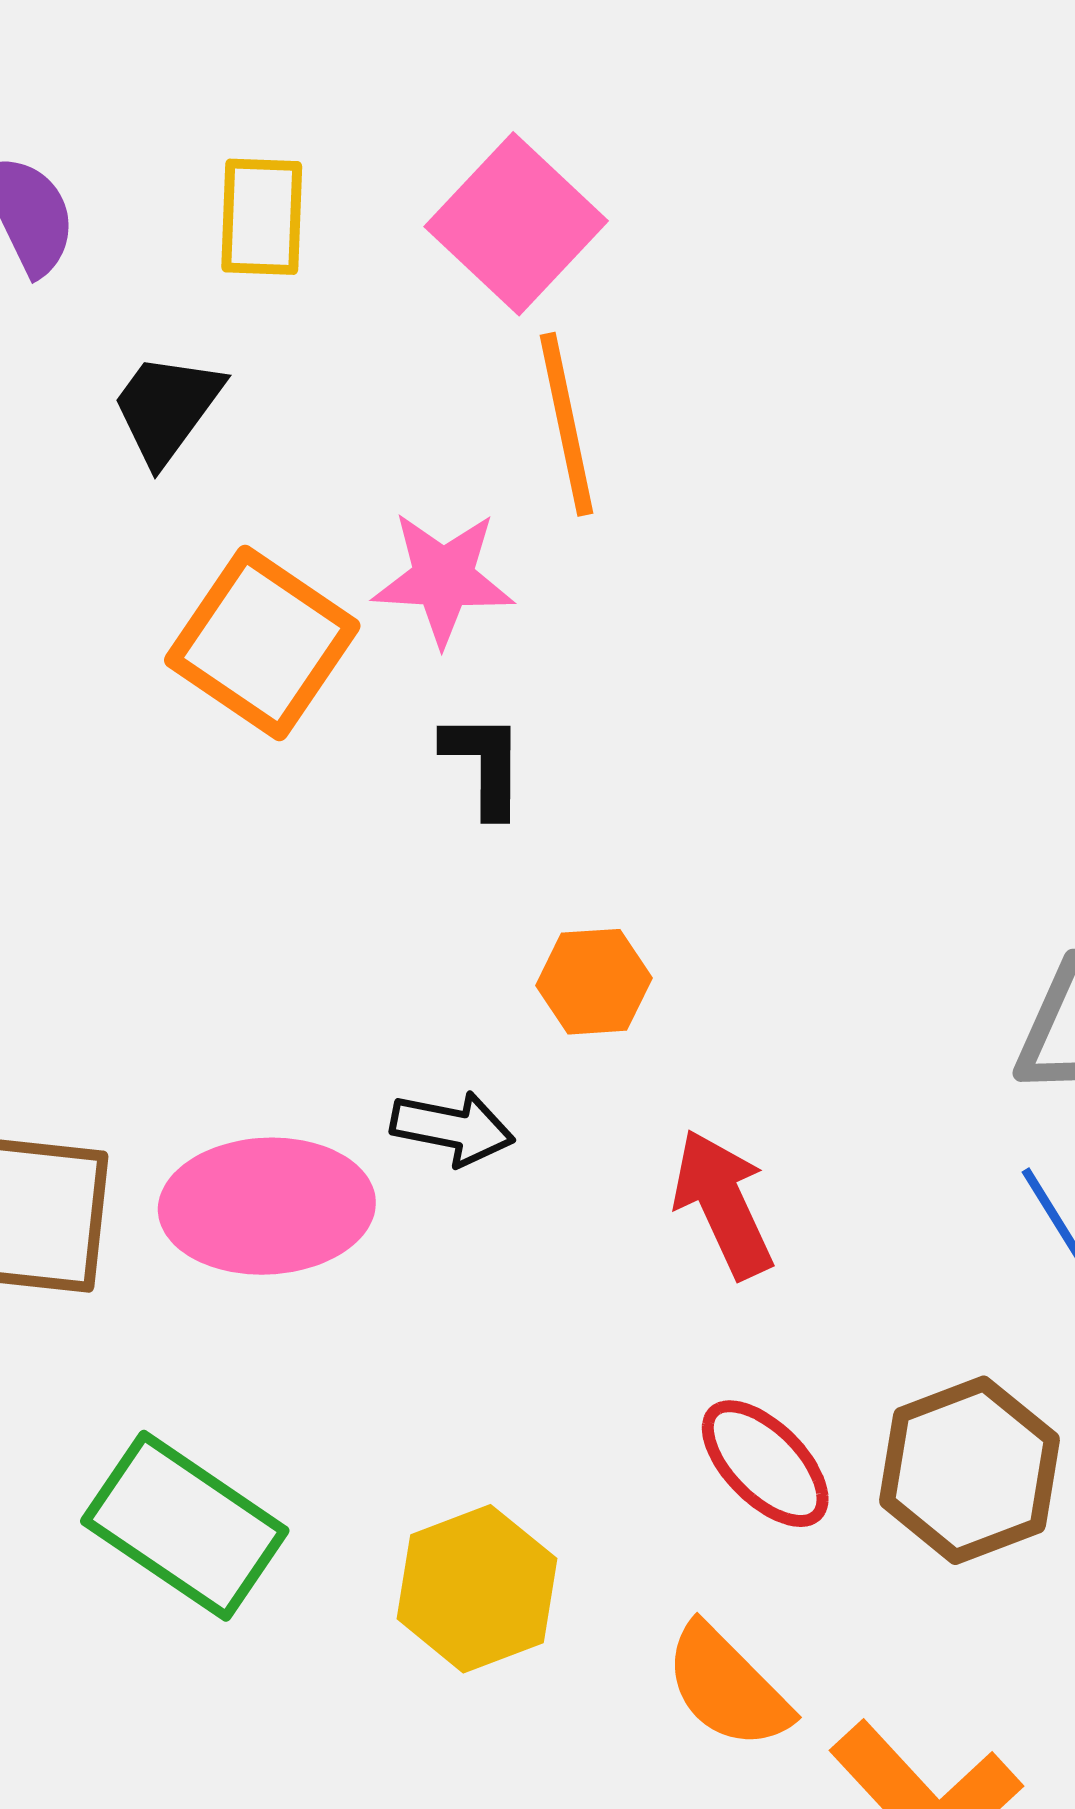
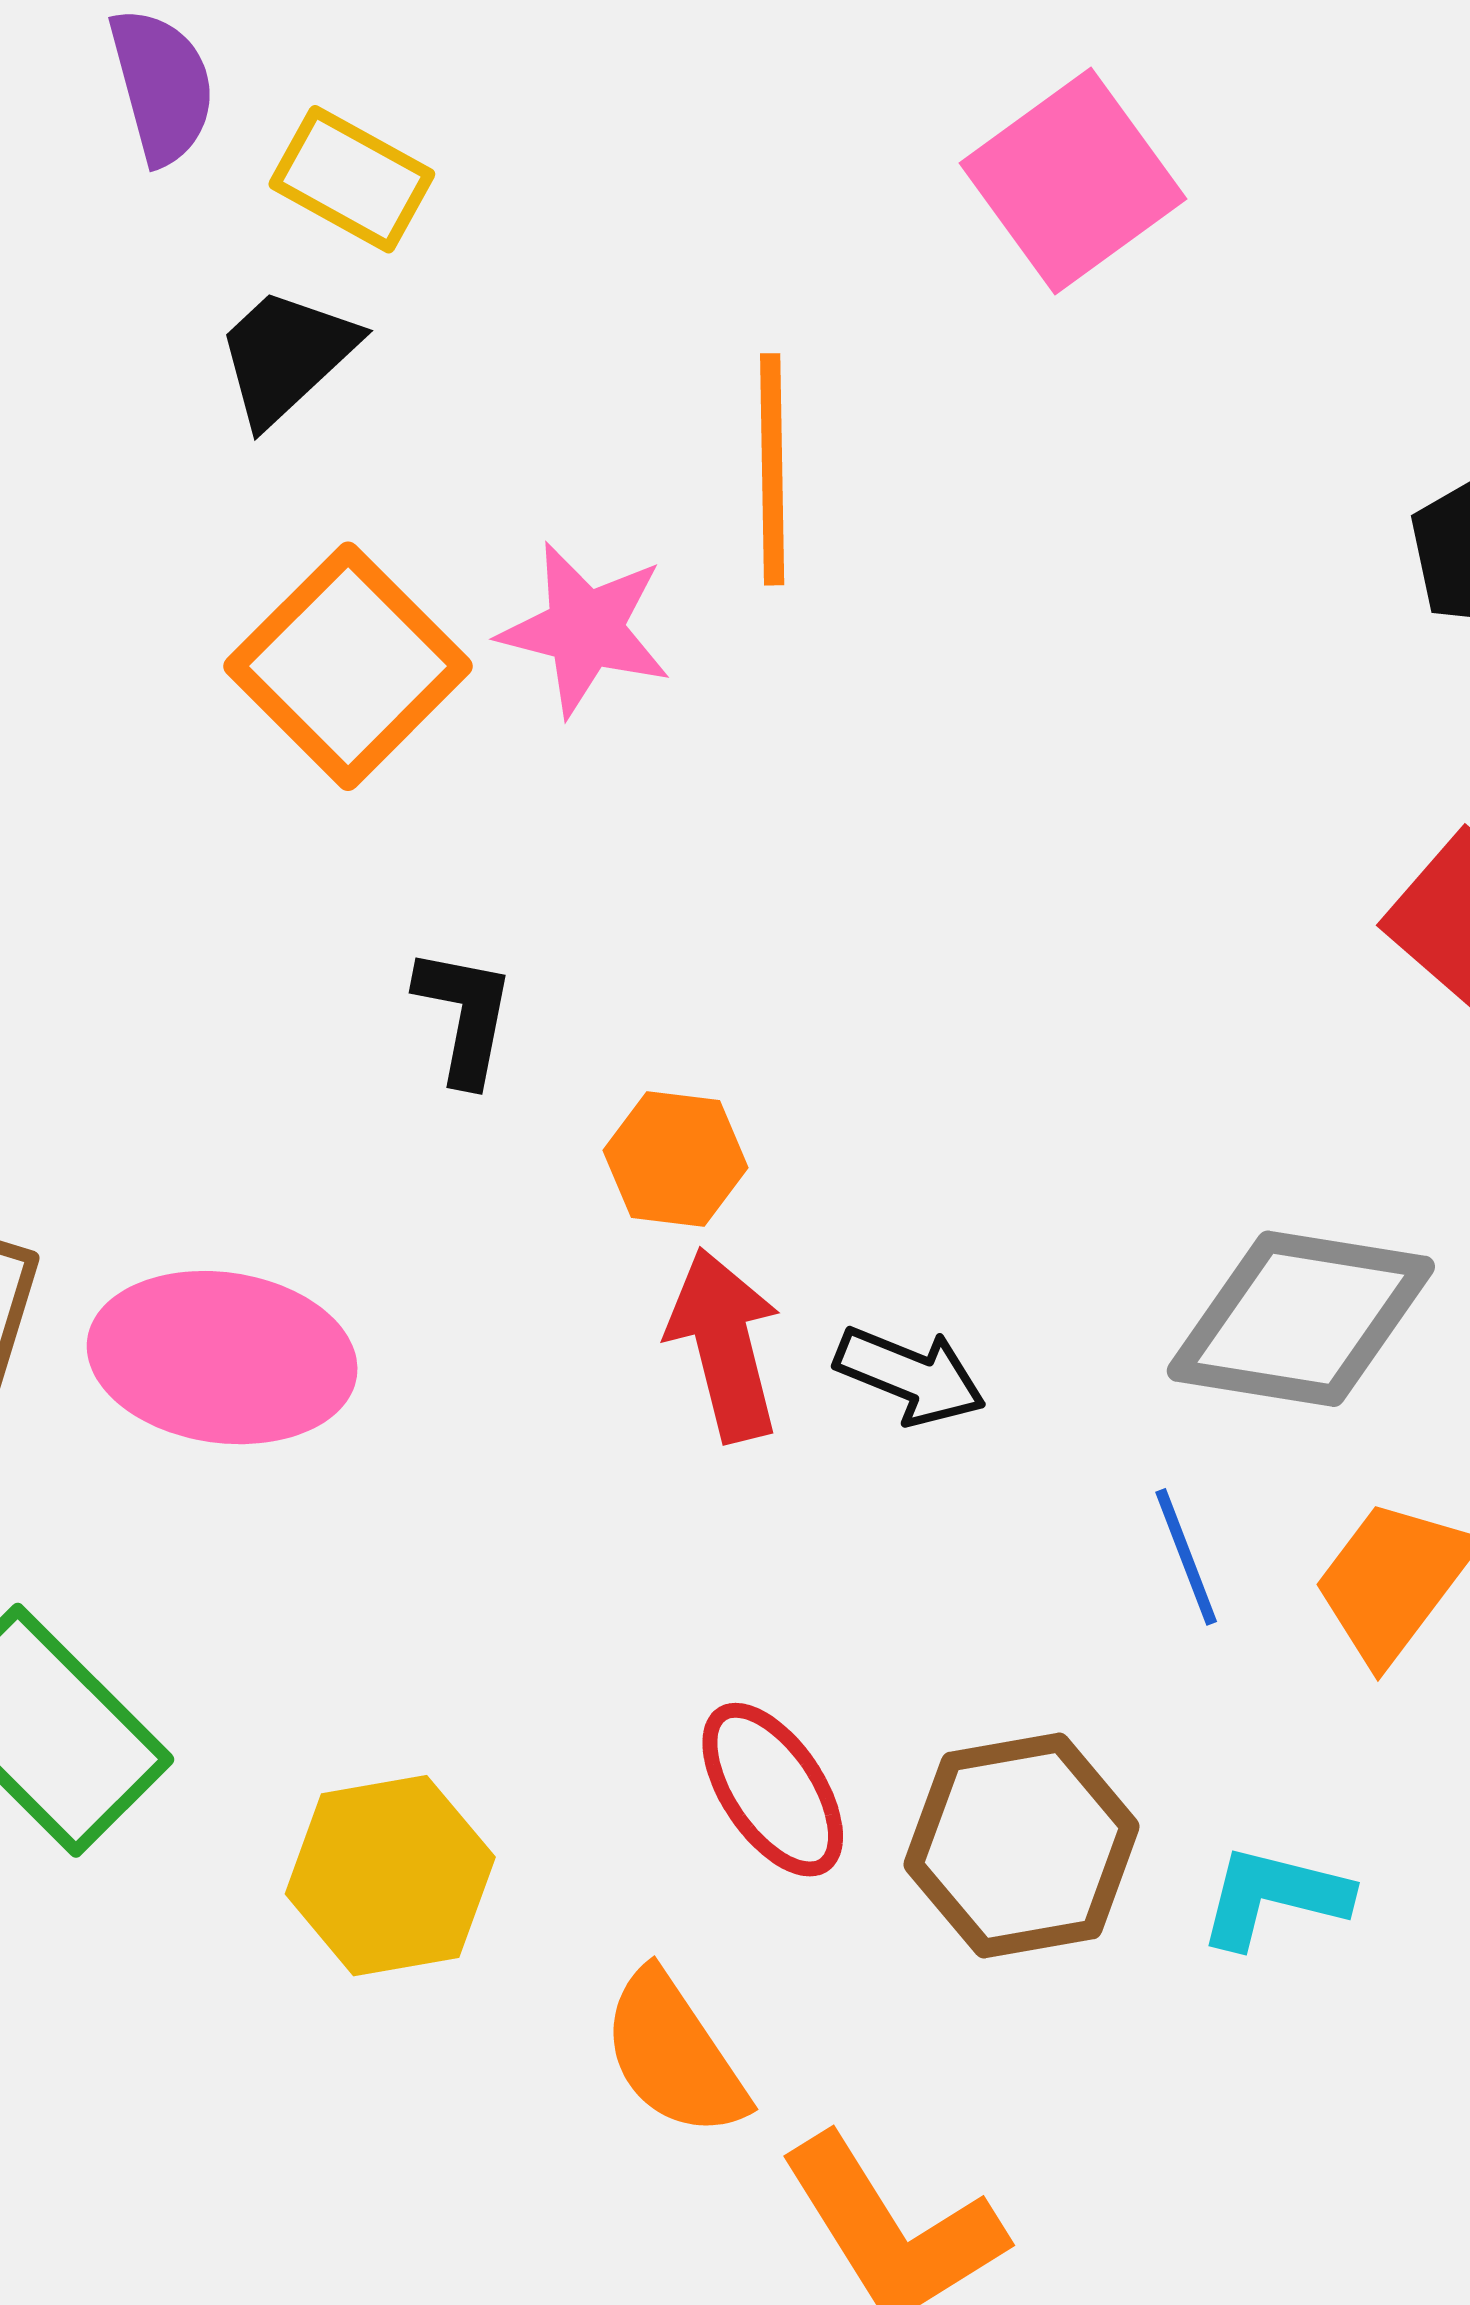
yellow rectangle: (262, 217) -> (352, 179), moved, turned -74
pink square: (516, 224) -> (1073, 181), moved
black L-shape: (484, 764) -> (464, 1016), moved
black arrow: (452, 1128) -> (910, 1376), moved
red arrow: (723, 1204) -> (724, 1345), moved

